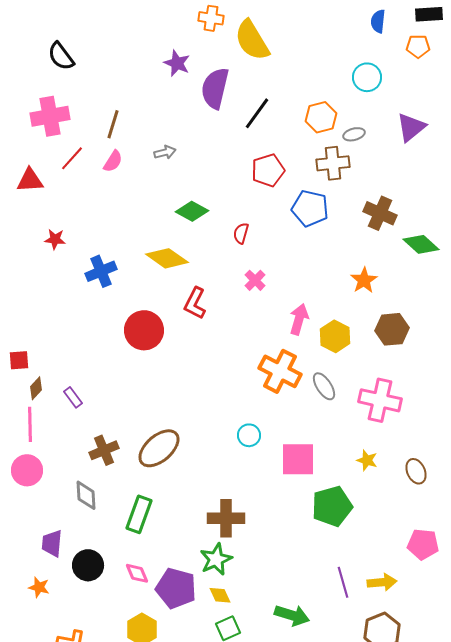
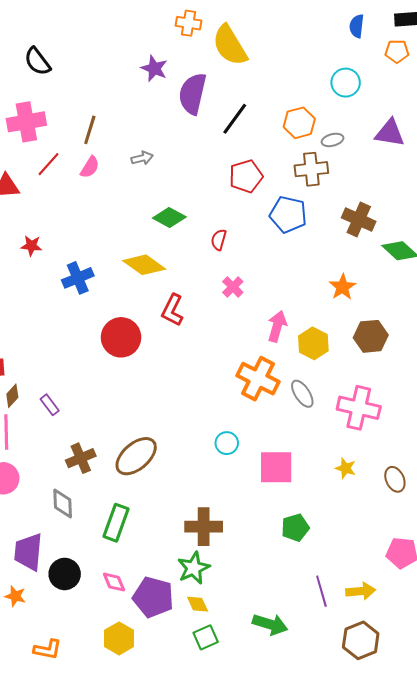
purple triangle: (411, 127) -> (390, 133), turned 48
green pentagon: (332, 506) -> (295, 528), moved, size x0.7
purple trapezoid: (52, 543) -> (28, 552), size x1.4

